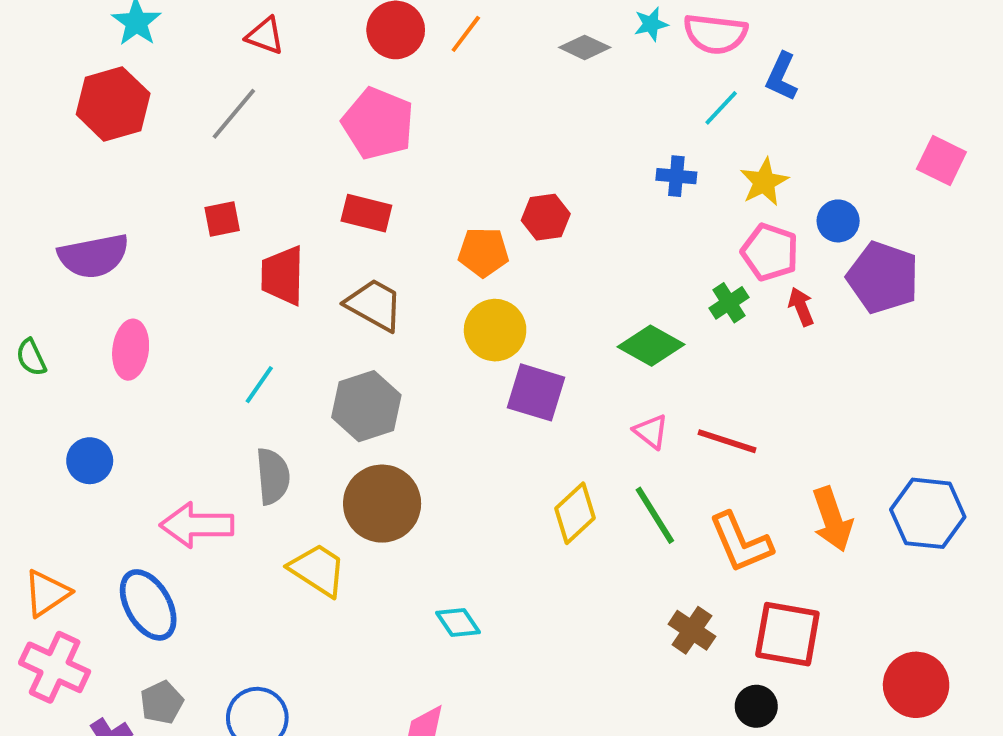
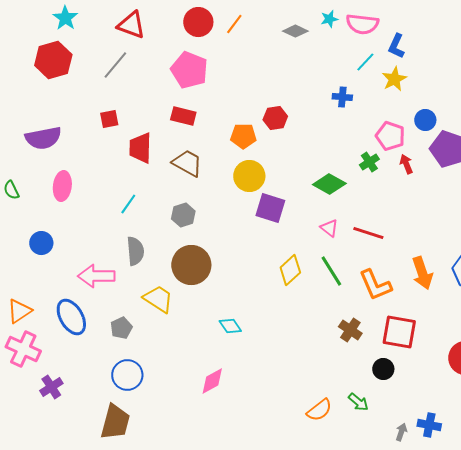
red triangle: (265, 36) -> (131, 25), size x1.4
yellow star: (764, 182) -> (394, 79), moved
gray hexagon: (366, 406) -> (183, 215), size x0.7
gray pentagon: (162, 702) -> (121, 328), moved

